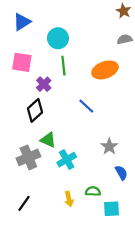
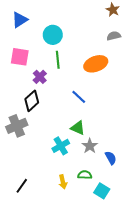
green triangle: (48, 140) -> (78, 128), moved
gray star: (109, 146) -> (90, 146), moved
gray cross: (28, 157) -> (17, 126), moved
cyan square: (111, 209) -> (102, 191), turned 35

